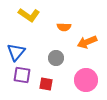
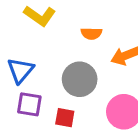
gray circle: (56, 58) -> (80, 79), size x1.5

